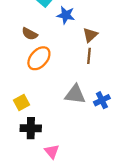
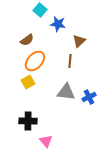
brown semicircle: (30, 34) -> (27, 40), turned -64
brown line: (89, 56) -> (70, 61), moved
yellow square: (21, 103) -> (28, 82), moved

